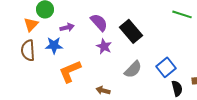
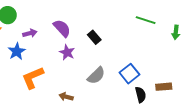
black rectangle: (131, 31) -> (94, 37), size x0.6
blue star: (54, 45) -> (17, 51), turned -30

